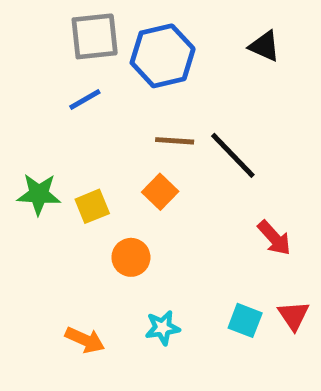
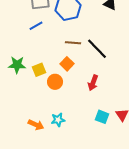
red arrow: (274, 238) -> (93, 83), moved, turned 63
orange circle: (131, 257) -> (55, 82), moved
cyan star: (163, 328) -> (58, 120), moved

